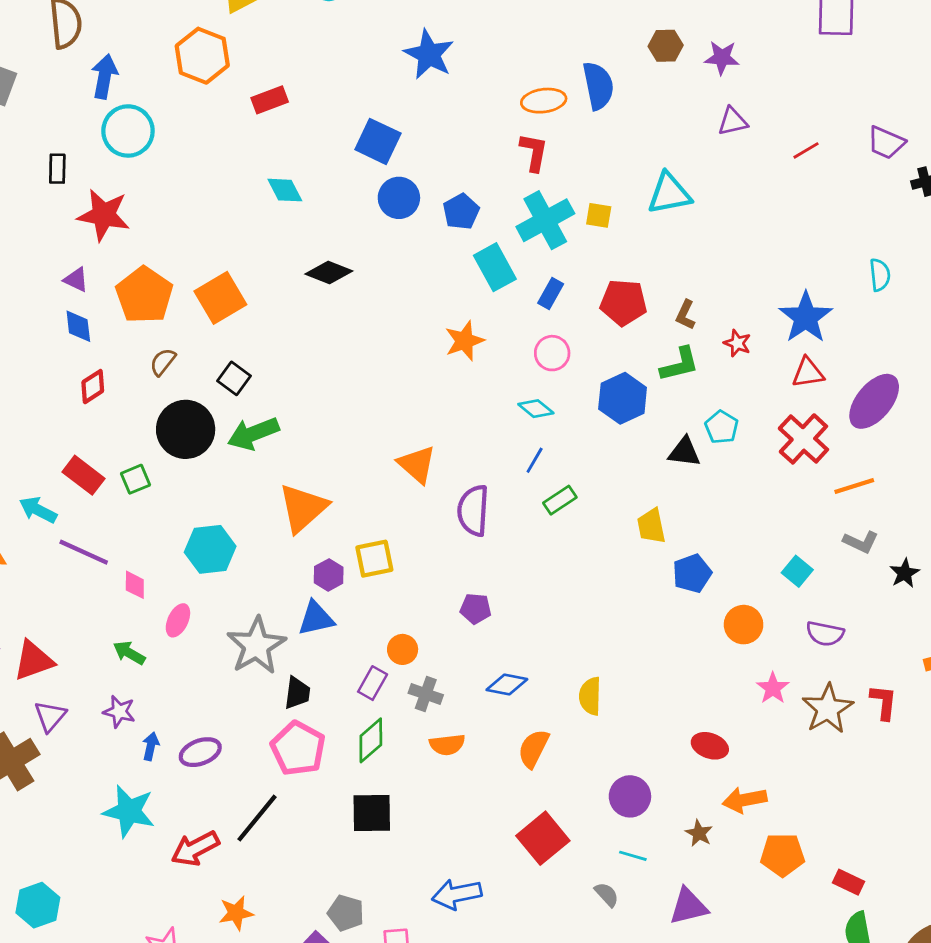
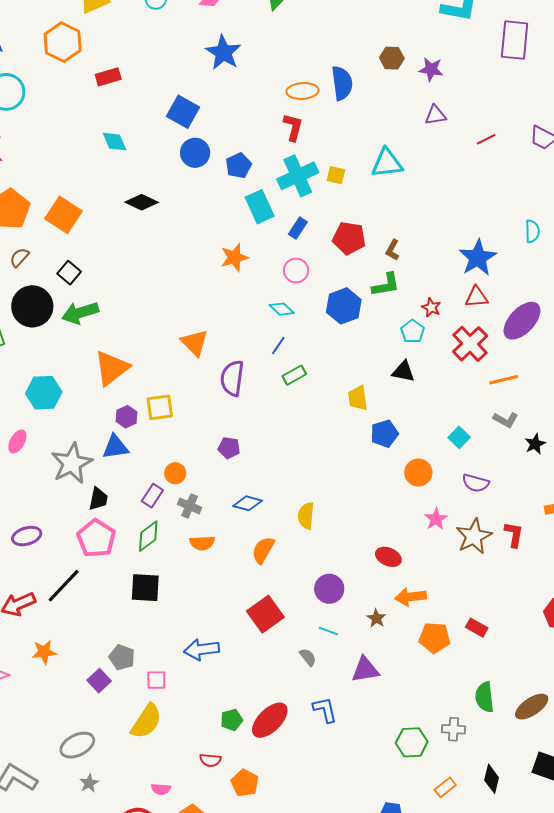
orange square: (220, 298) -> (63, 215), turned -30
red star: (737, 343) -> (431, 307), moved
black triangle: (684, 452) -> (403, 371), moved
red rectangle: (848, 882) -> (477, 628), moved

